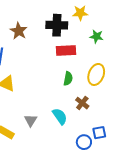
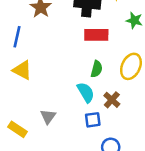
cyan semicircle: (60, 116) -> (86, 92), moved
blue square: (99, 133) -> (93, 120), moved

